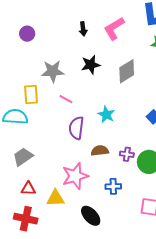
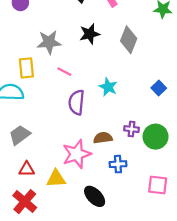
gray diamond: (127, 71) -> (129, 40), turned -35
brown semicircle: (100, 151) -> (103, 138), moved
red cross: (26, 219) -> (25, 202), turned 30

